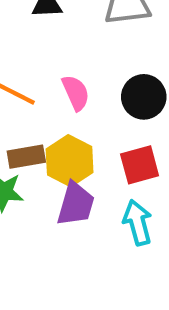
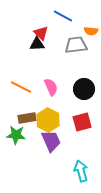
purple trapezoid: (76, 204) -> (51, 141), turned -40
cyan arrow: (138, 223) -> (81, 171), moved

